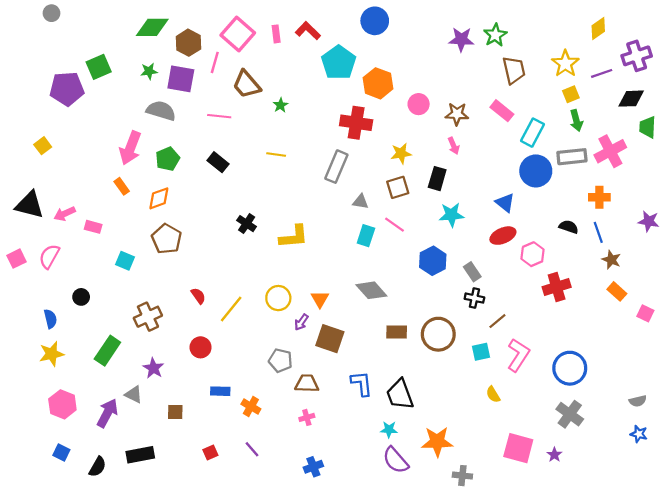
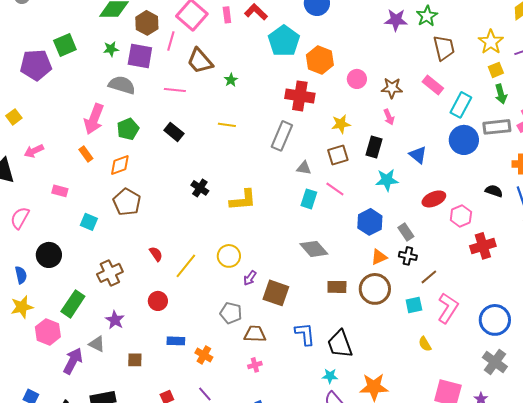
blue triangle: (505, 203) -> (418, 155), moved
pink arrow: (65, 214) -> (34, 151), moved
black circle: (81, 297) -> (49, 255), size x1.6
orange triangle: (320, 299) -> (379, 257), moved, turned 36
pink hexagon: (62, 404) -> (48, 332), moved

